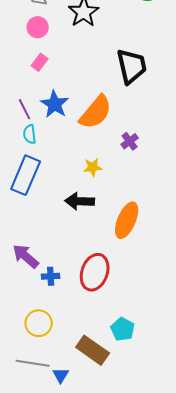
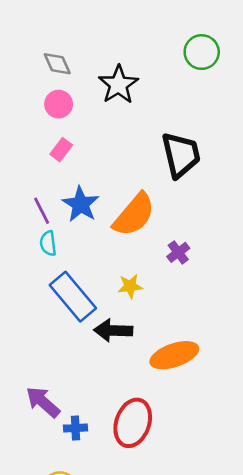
blue rectangle: (26, 175) -> (73, 297), moved, turned -63
orange ellipse: (127, 220) -> (174, 355), turned 48

